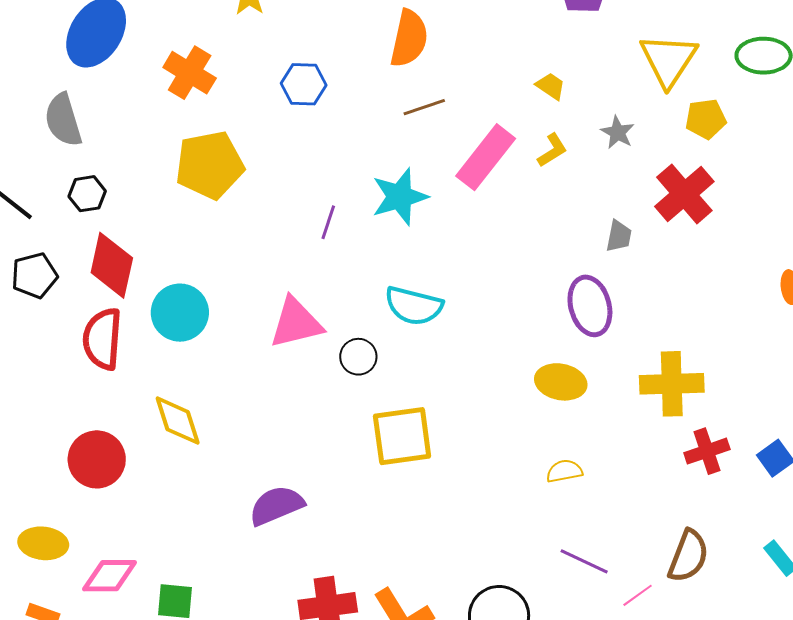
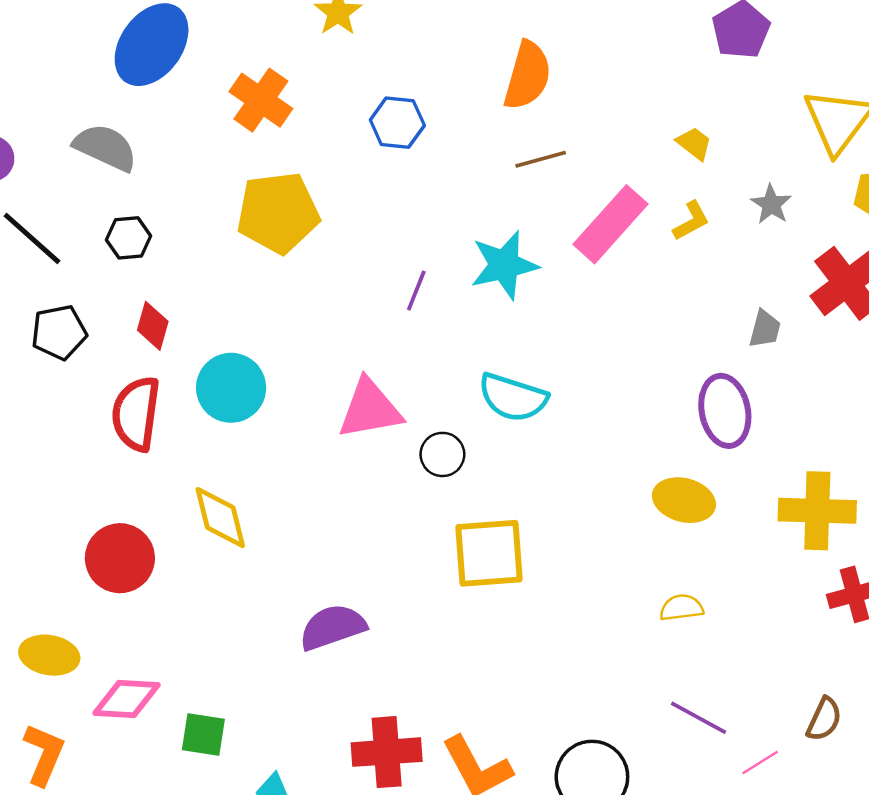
gray semicircle: (63, 120) -> (105, 147), turned 128
red diamond: (112, 265) -> (153, 326), size x0.6
brown semicircle: (688, 556) -> (824, 719), size x0.7

